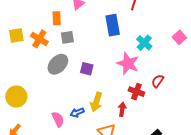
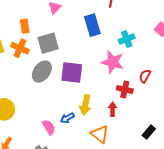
orange rectangle: (57, 18) -> (25, 26), moved
gray square: (67, 37) -> (48, 43), size x1.5
cyan cross: (144, 43) -> (127, 39), turned 35
purple square: (87, 69) -> (72, 72), size x1.6

